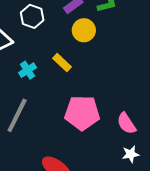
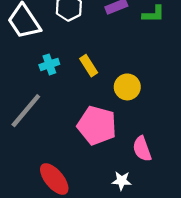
yellow circle: (84, 30) -> (127, 87), moved
white star: (131, 154) -> (122, 181), moved

